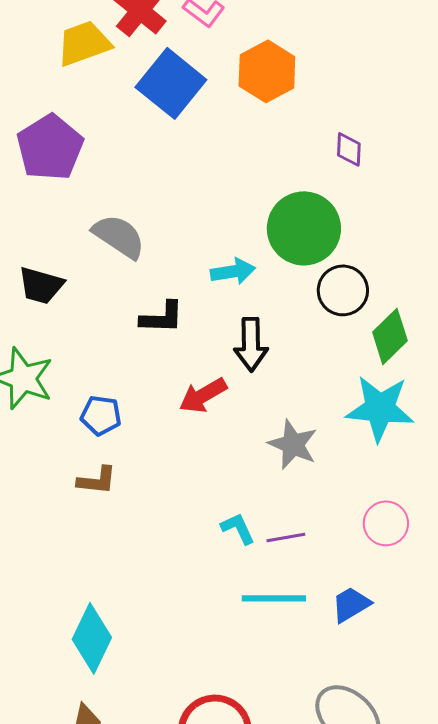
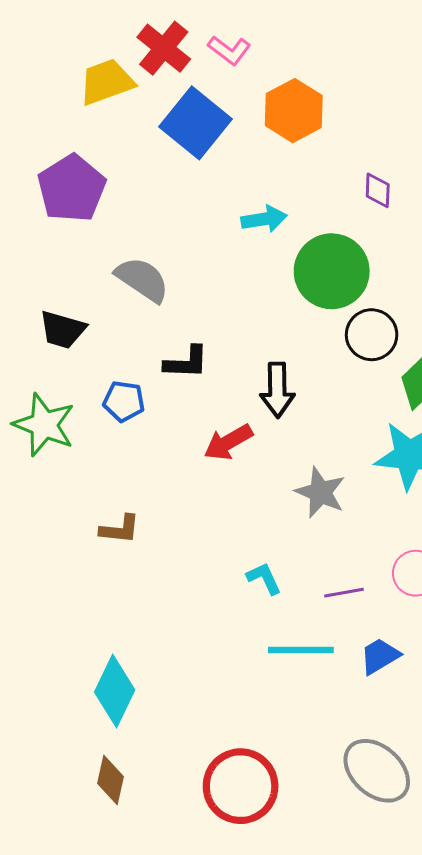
cyan arrow: (233, 271) -> (264, 219), moved
blue pentagon: (101, 415) -> (124, 401), moved
purple line: (286, 537) -> (344, 593), moved

